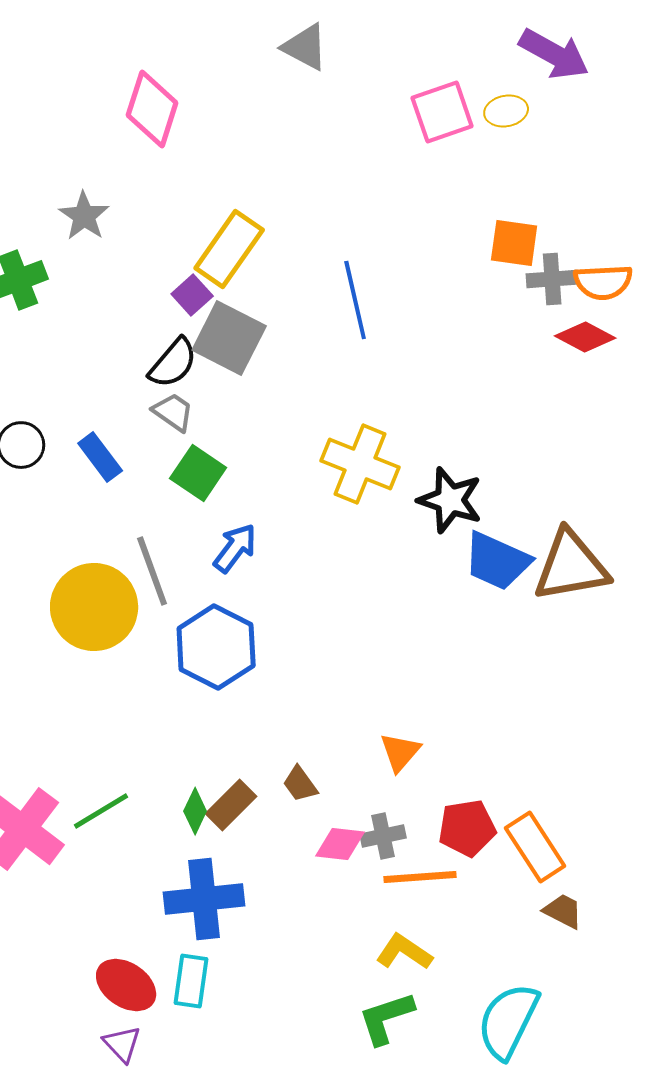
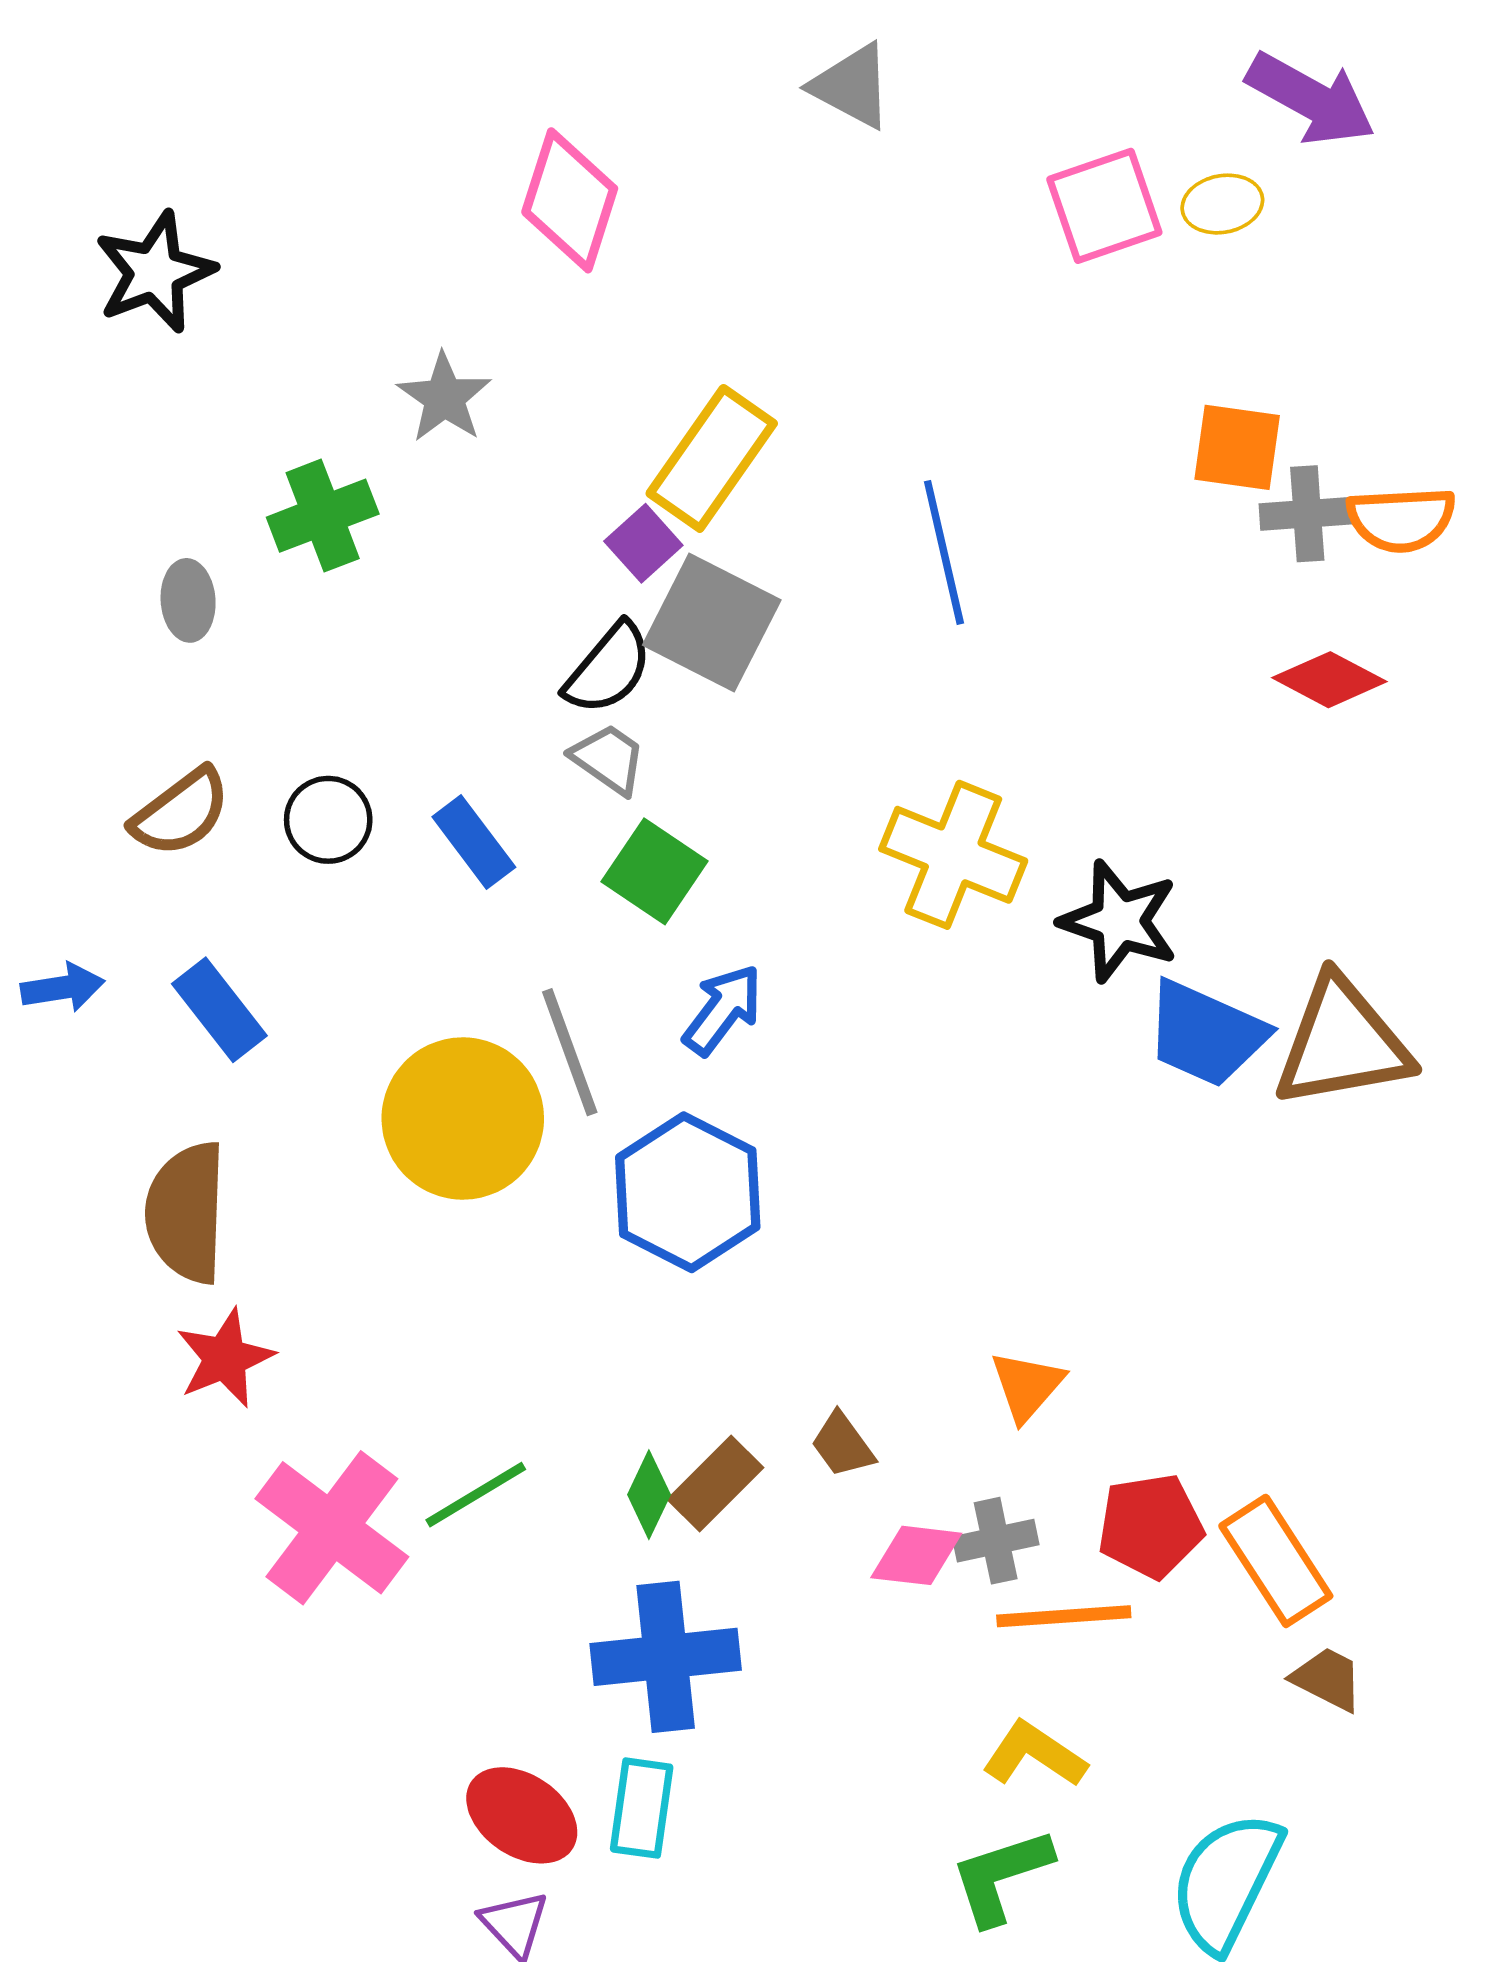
red diamond: (585, 337) -> (1329, 680), moved

